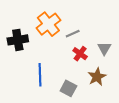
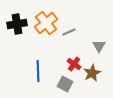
black cross: (18, 40) -> (17, 24), moved
red cross: (80, 54) -> (74, 64), moved

